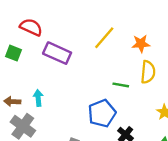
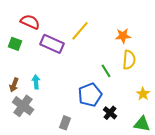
yellow line: (104, 38) -> (80, 31), moved
green line: (121, 85) -> (106, 71), turned 48
brown arrow: (12, 101) -> (14, 85), turned -72

